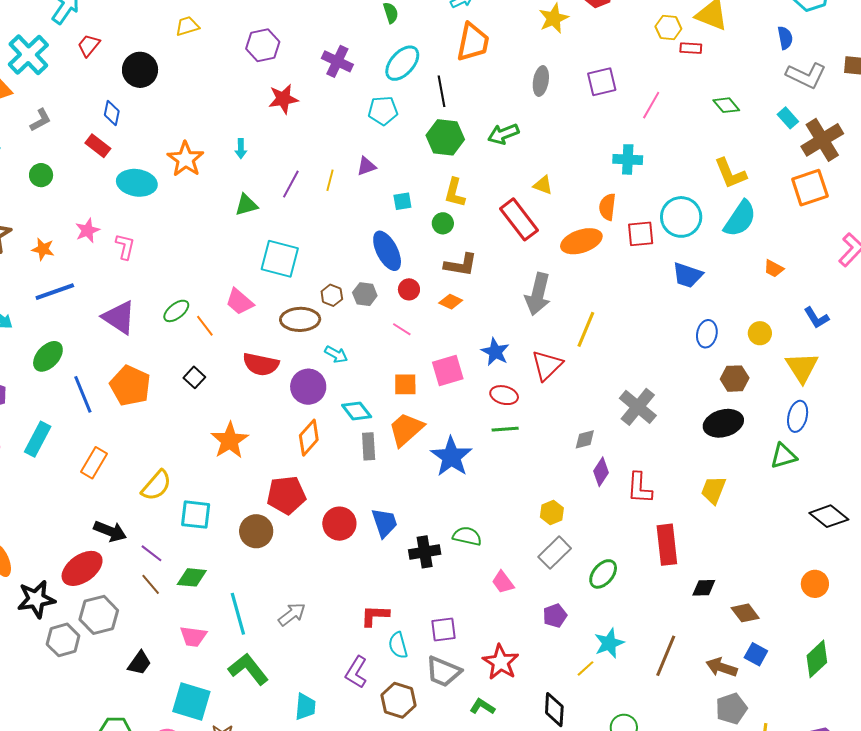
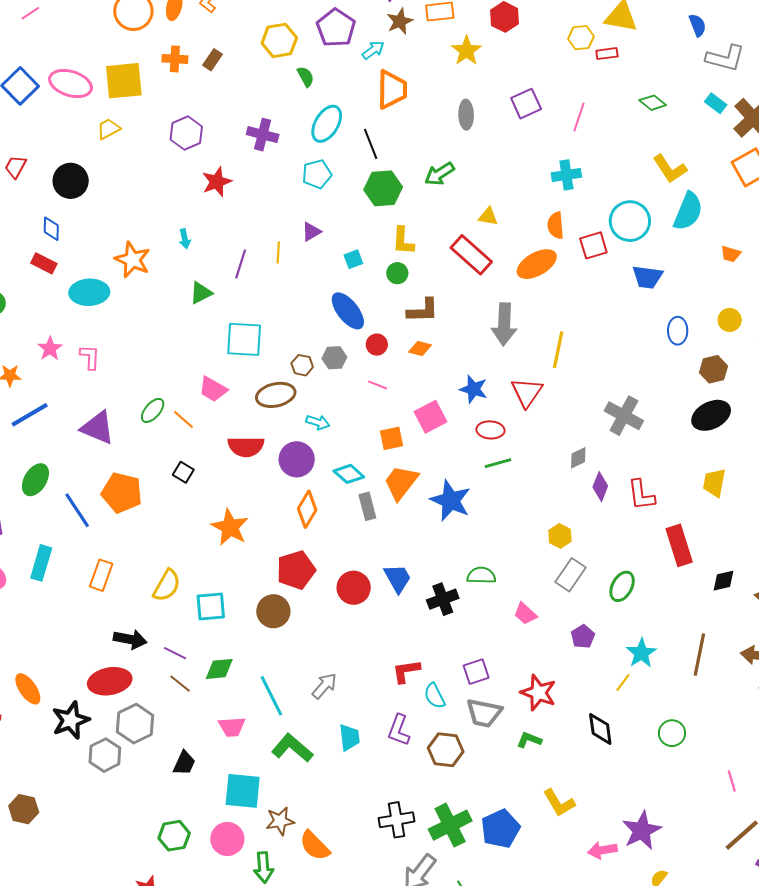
red ellipse: (82, 568) -> (110, 681), turned 36
cyan trapezoid: (305, 707) -> (349, 737), moved

